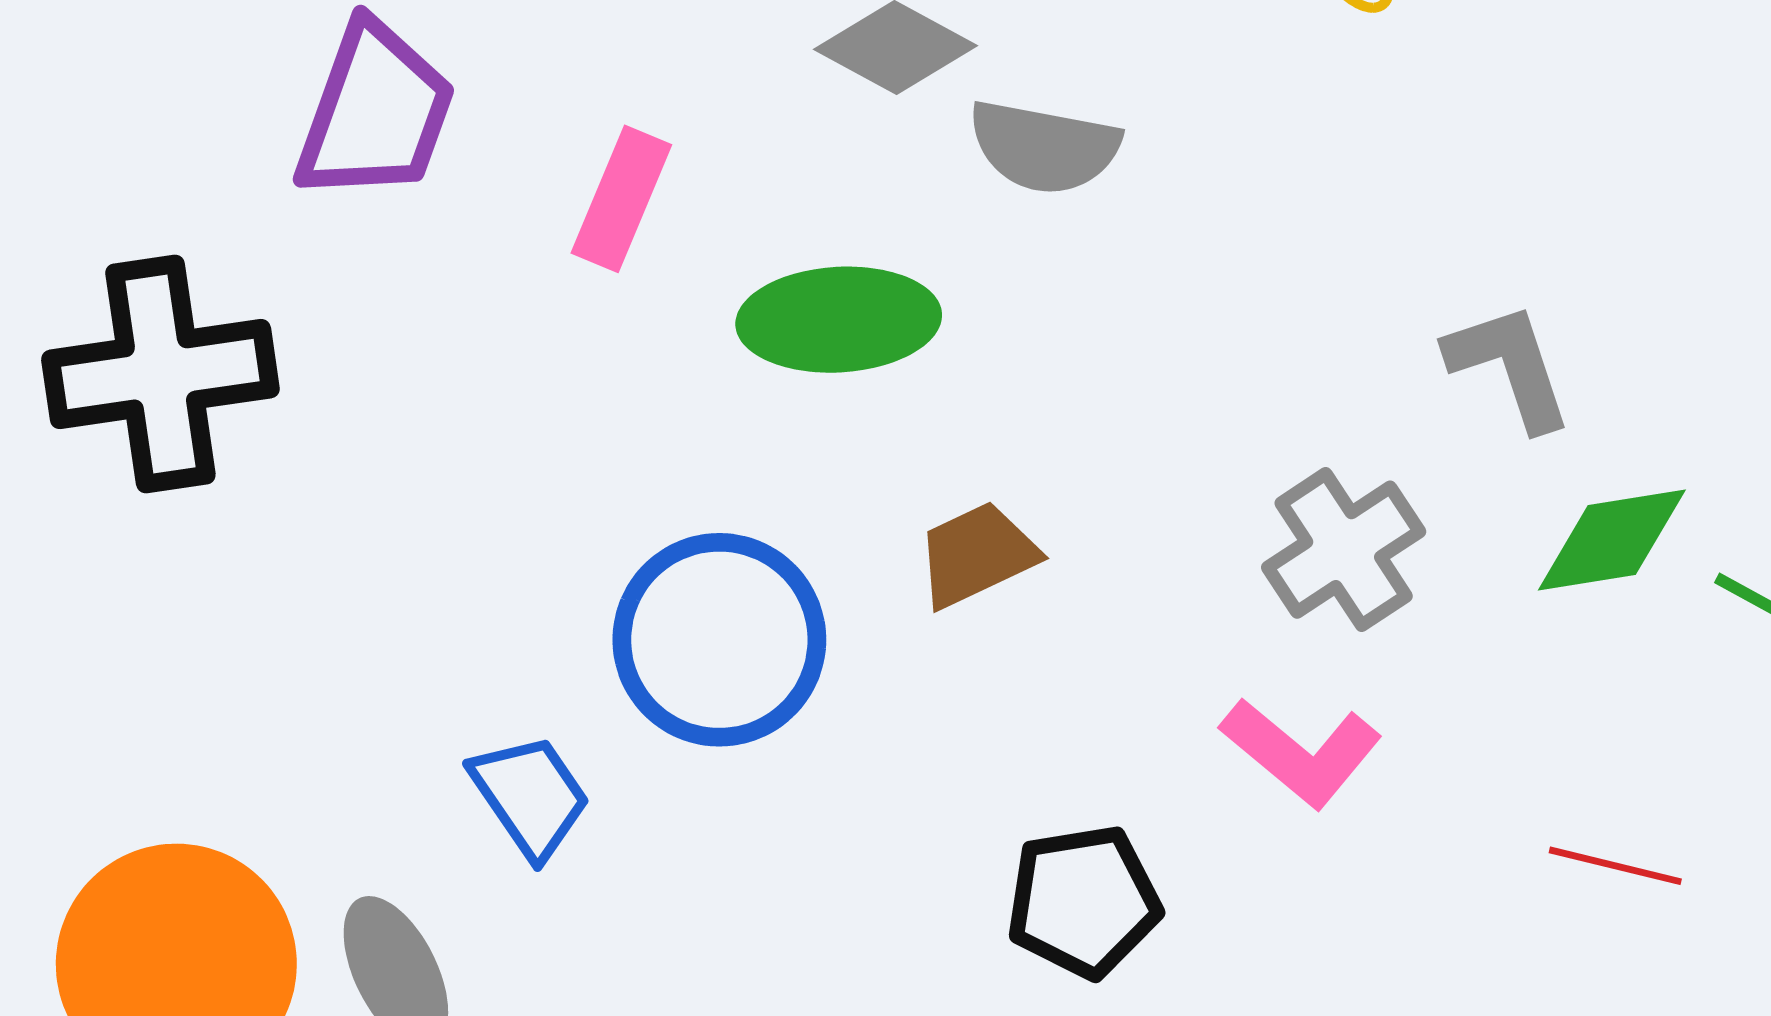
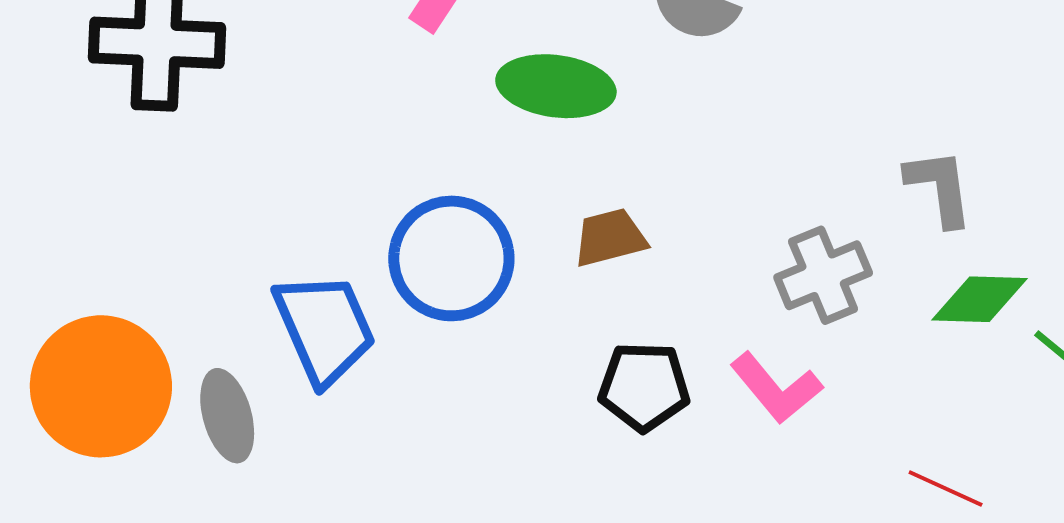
blue trapezoid: (530, 796) -> (325, 328), size x1.5
black pentagon: (1083, 901) -> (644, 387), moved

